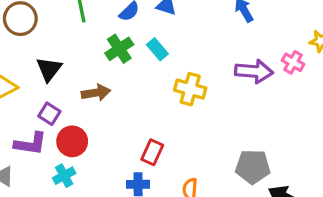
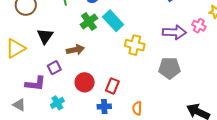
cyan rectangle: (157, 49) -> (113, 21), size x1.5
purple square: (49, 114) -> (54, 68), moved, turned 32
red circle: (72, 141) -> (85, 82), moved
gray pentagon: (253, 167) -> (169, 68), moved

